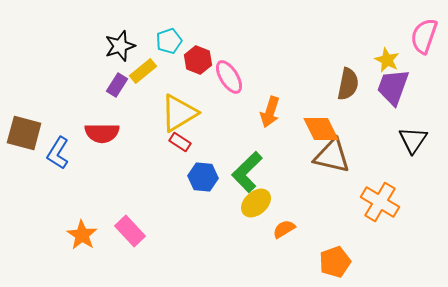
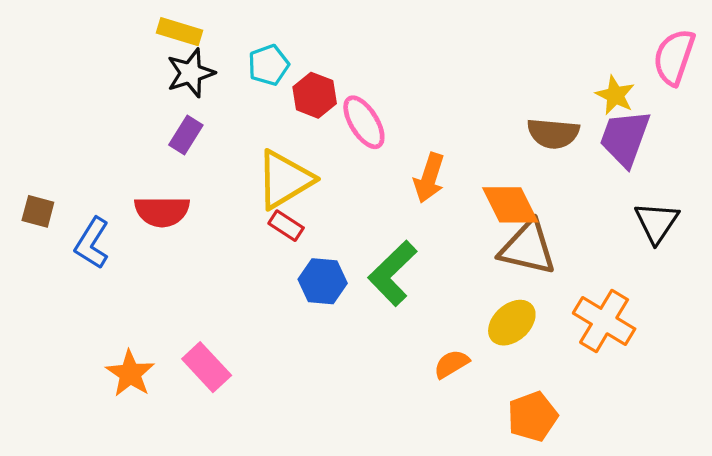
yellow rectangle: (143, 71) -> (179, 32), moved, turned 56
brown semicircle: (348, 84) -> (553, 133), turned 84
brown square: (24, 133) -> (38, 211), size x0.6
yellow ellipse: (256, 203) -> (512, 323), moved

